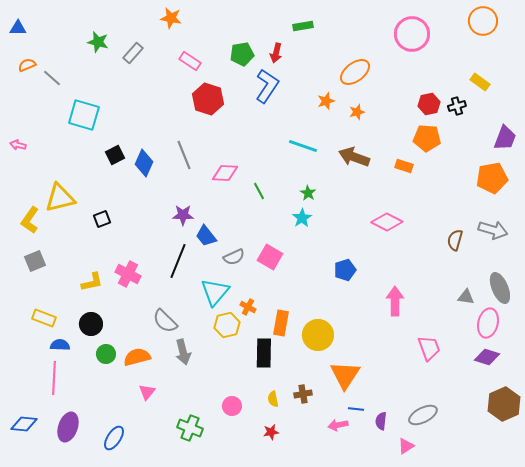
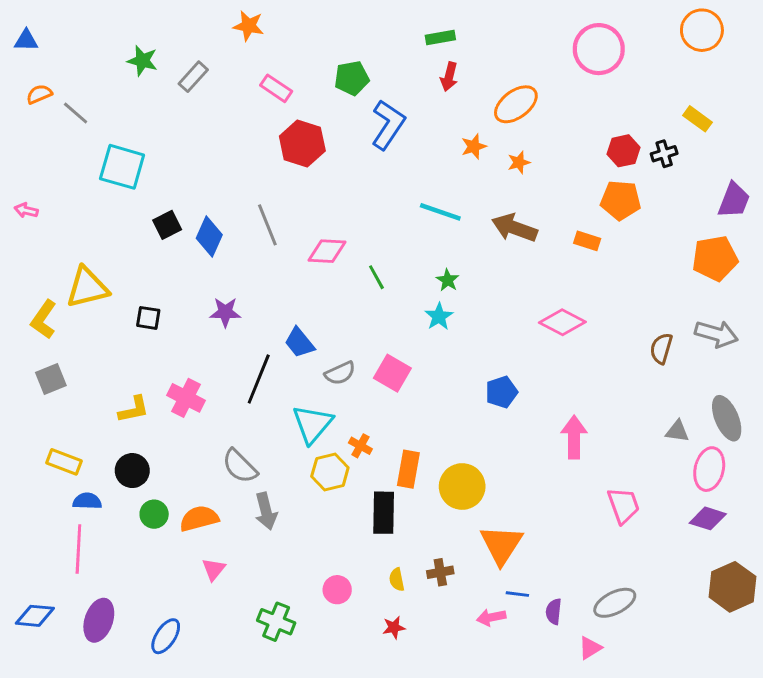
red arrow: (276, 53) -> (449, 77), moved
purple star: (183, 215) -> (225, 312), moved
black square: (102, 219) -> (148, 318), turned 30

